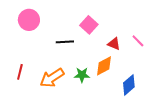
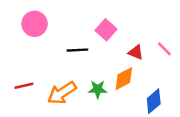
red line: (20, 72) -> (24, 86), turned 63

